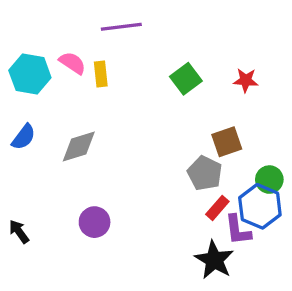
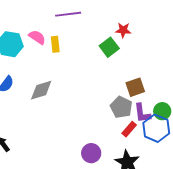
red star: (246, 80) -> (123, 30), moved
purple circle: (95, 222) -> (91, 153), moved
purple L-shape: (238, 230) -> (142, 113), moved

